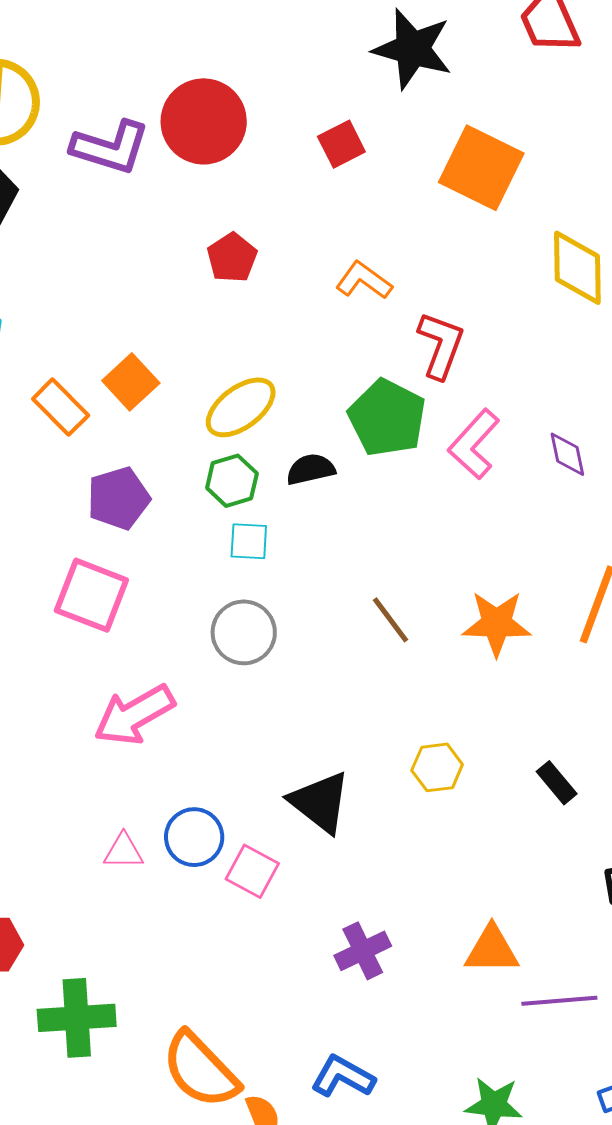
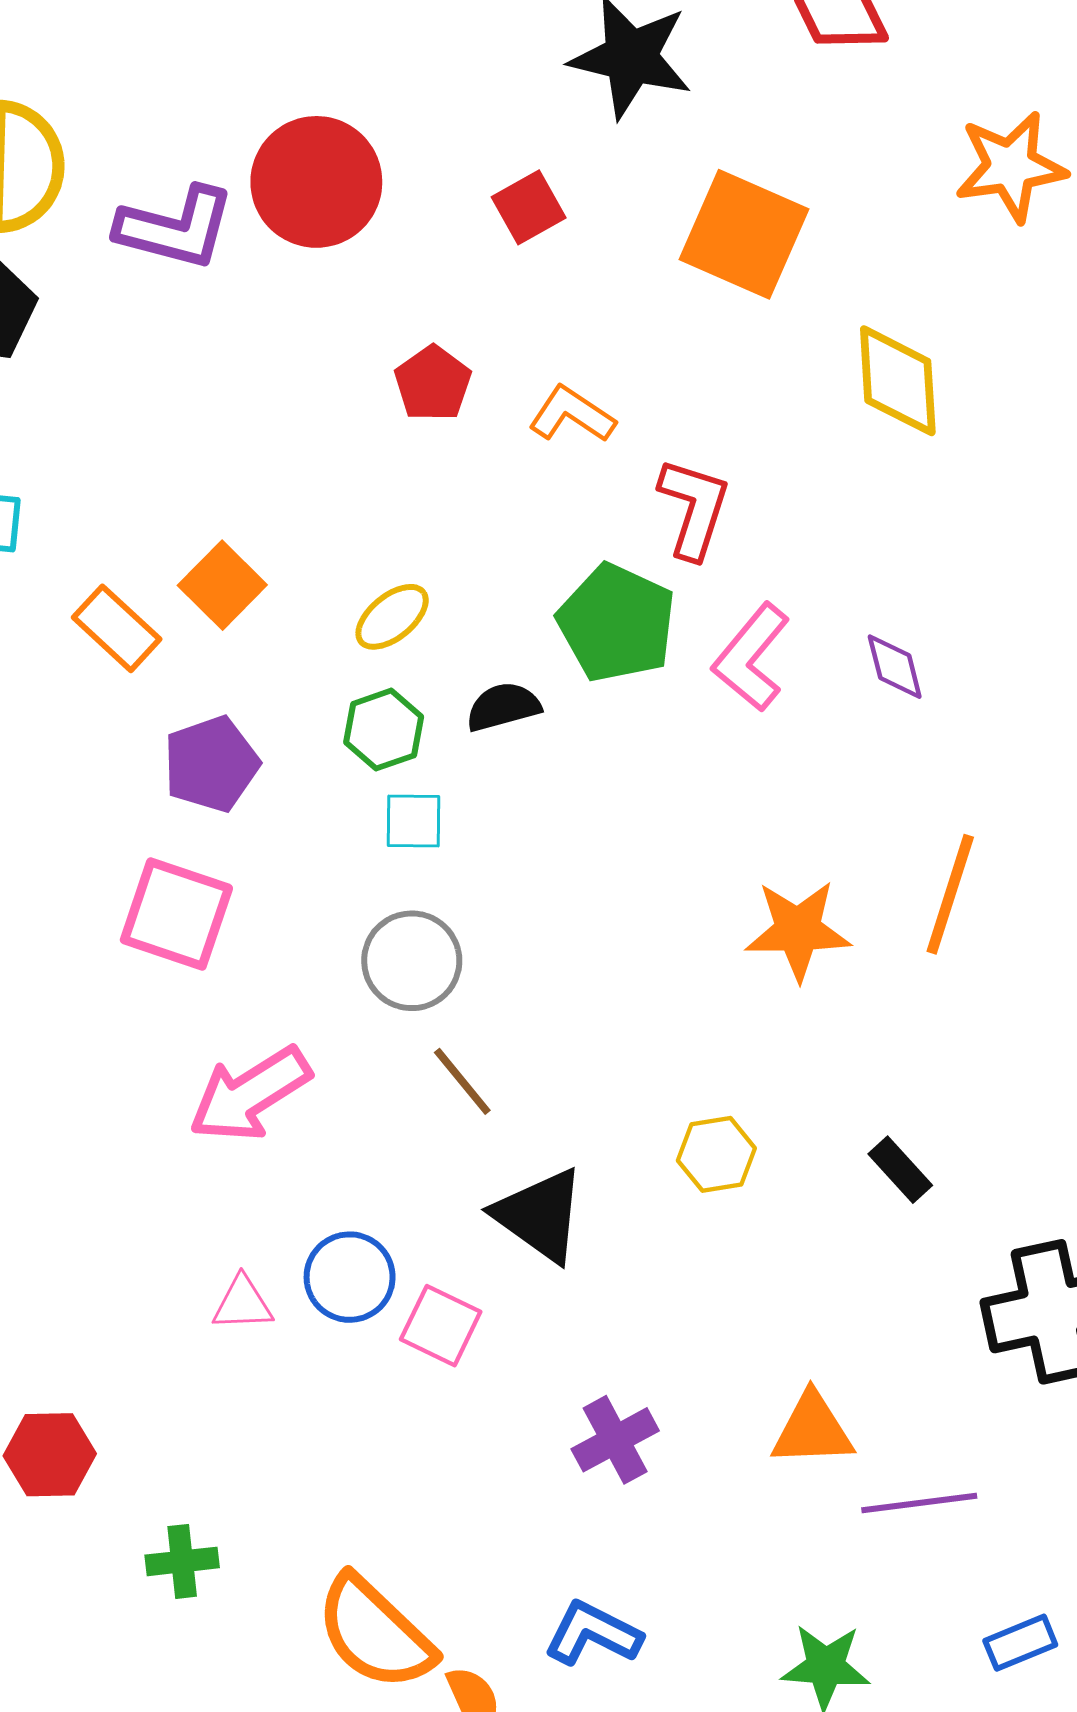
red pentagon: (232, 258) -> (433, 383), moved
yellow ellipse: (241, 407) -> (392, 617), size x0.7
brown line: (390, 620) -> (462, 1081), moved
green cross: (77, 1018) -> (182, 1561), size x0.6

